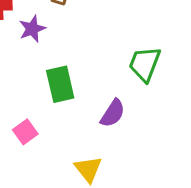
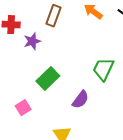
green rectangle: (60, 84) -> (48, 78), turned 55

